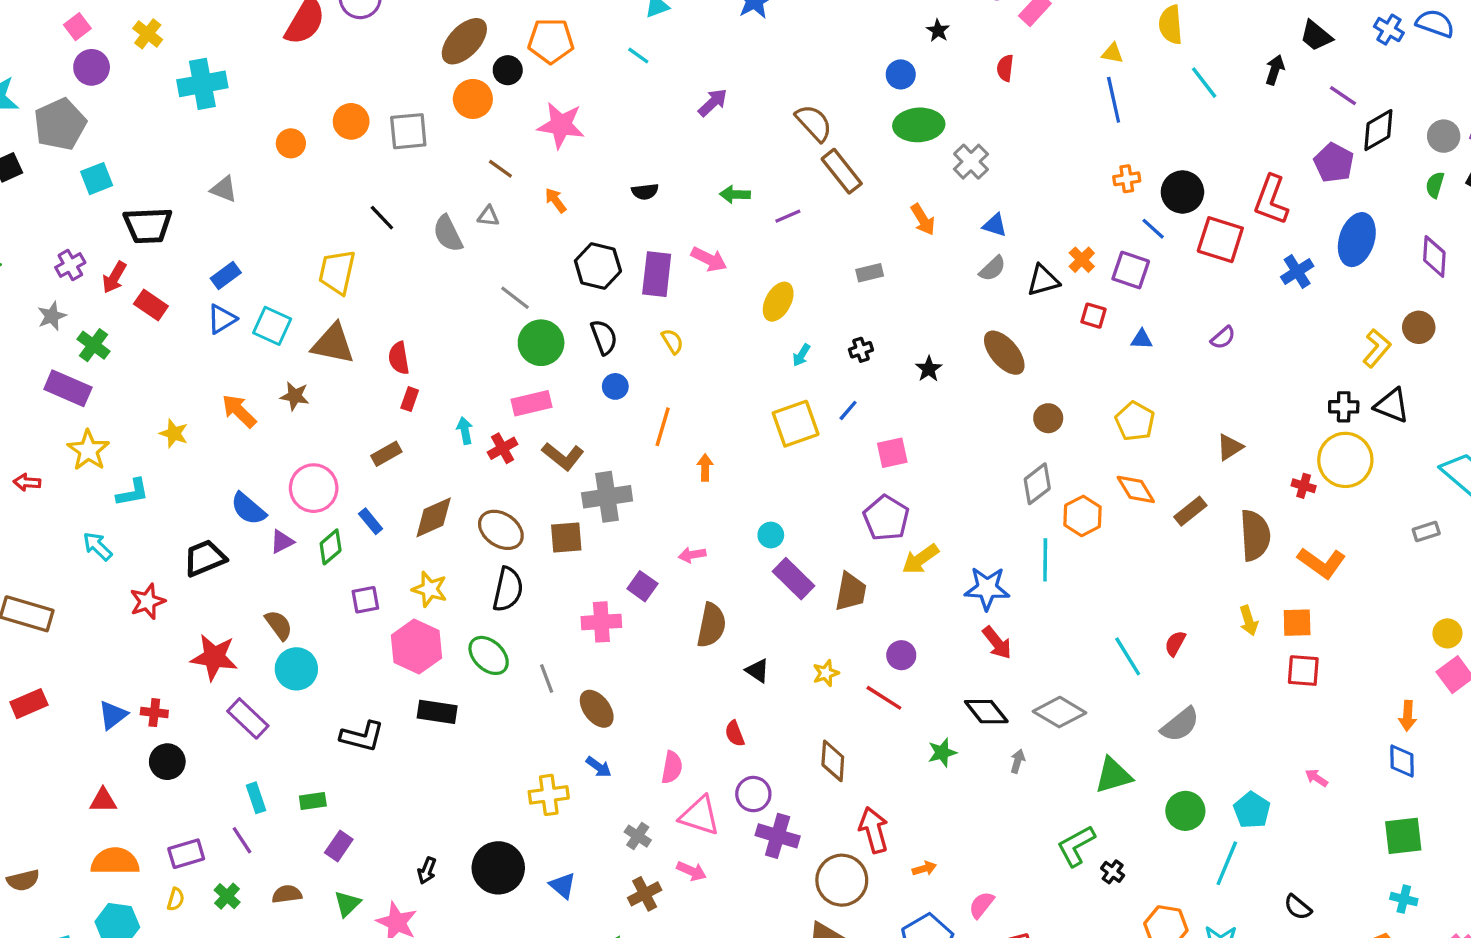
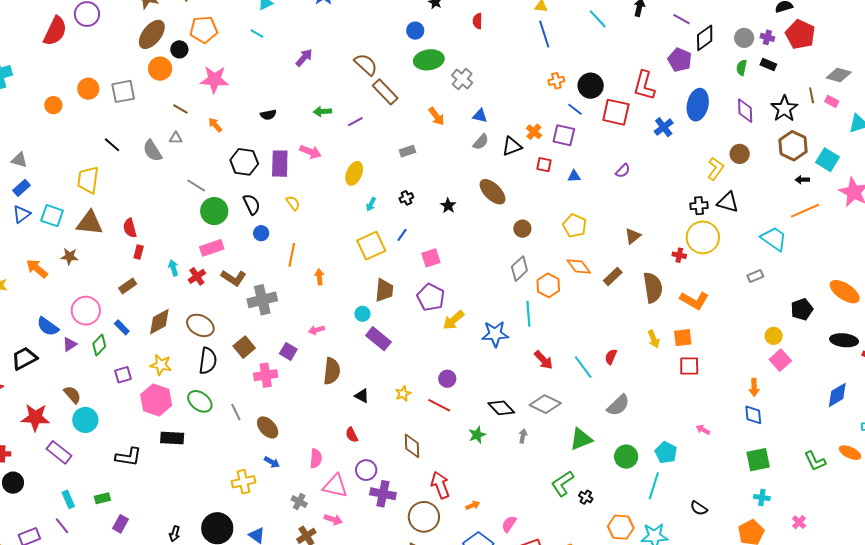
gray triangle: (224, 189) -> (19, 160), moved
brown square: (566, 538) -> (244, 347), moved, turned -30
brown trapezoid: (851, 592) -> (384, 290), moved
red arrow: (997, 643) -> (544, 360), moved

